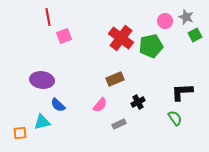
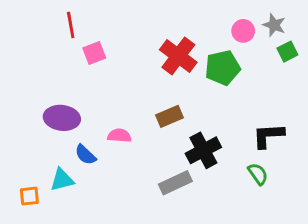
black cross: (138, 102) -> (203, 150), size x1.6
pink semicircle: (100, 105) -> (119, 136), moved, turned -126
gray rectangle: (119, 124) -> (175, 183), size x1.5

